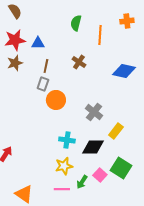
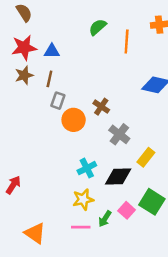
green semicircle: (76, 23) -> (98, 27), turned 35
brown cross: (79, 62) -> (101, 107), moved
brown line: (46, 66) -> (49, 79), moved
cyan cross: (67, 140) -> (87, 168), turned -35

